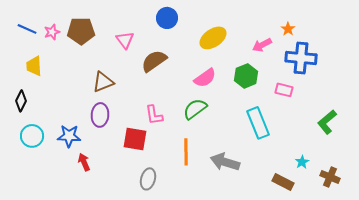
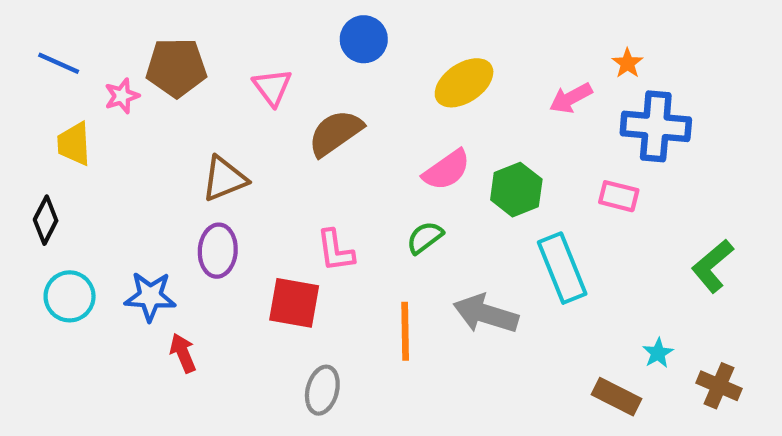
pink star: (52, 32) -> (122, 96), moved
green hexagon: (246, 76) -> (516, 190), moved
green semicircle: (195, 109) -> (425, 238), size x0.7
gray arrow: (225, 162) -> (486, 314), moved

